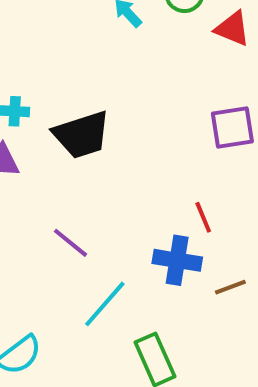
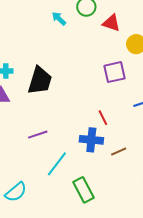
black trapezoid: (82, 135) -> (40, 81), turned -52
purple line: (70, 243) -> (38, 135), turned -54

